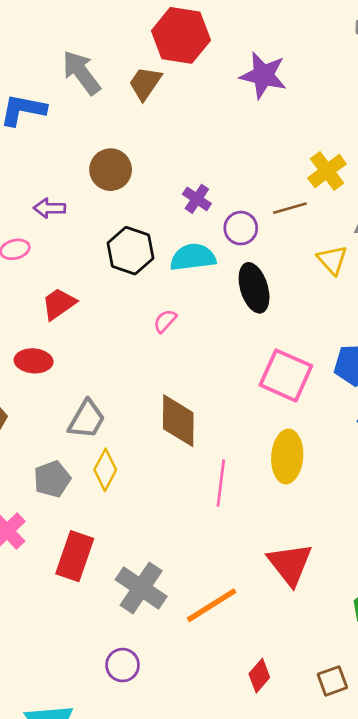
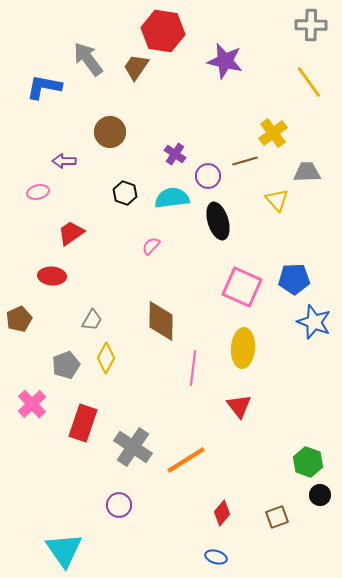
black hexagon: (130, 251) -> (125, 193), size x0.7
gray trapezoid: (87, 419) -> (92, 320), size x0.7
red triangle: (290, 564) -> (239, 406), moved, size x0.7

